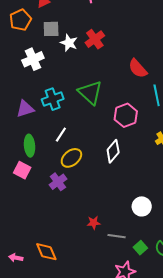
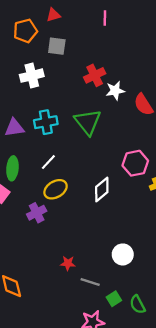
red cross: (95, 39) -> (95, 75), moved
white star: (69, 43) -> (115, 91), moved, turned 30
pink hexagon: (126, 115) -> (135, 163), moved

